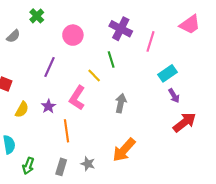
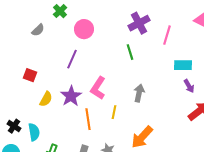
purple cross: (121, 29) -> (139, 23), turned 35
pink circle: (73, 35) -> (84, 29), moved
cyan rectangle: (168, 73) -> (183, 65), turned 36
yellow line: (94, 75) -> (114, 112), moved, turned 56
purple star: (48, 106) -> (71, 96), size x1.5

